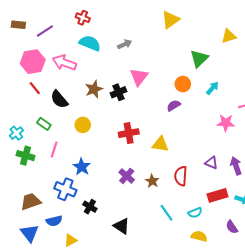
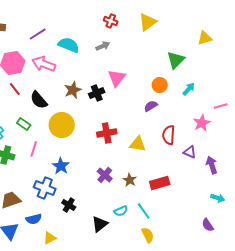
red cross: (83, 18) -> (111, 21), moved
purple line: (45, 31) -> (38, 34), moved
pink star: (226, 123) -> (202, 123), turned -30
yellow circle: (83, 125) -> (62, 125), size x1.6
purple triangle: (211, 163) -> (190, 152), moved
red semicircle: (181, 176) -> (169, 135), moved
red rectangle: (218, 195) -> (160, 183), moved
cyan semicircle: (195, 213) -> (121, 211), moved
black triangle: (122, 226) -> (100, 224), turned 48
yellow semicircle: (199, 236) -> (148, 235), moved, turned 49

